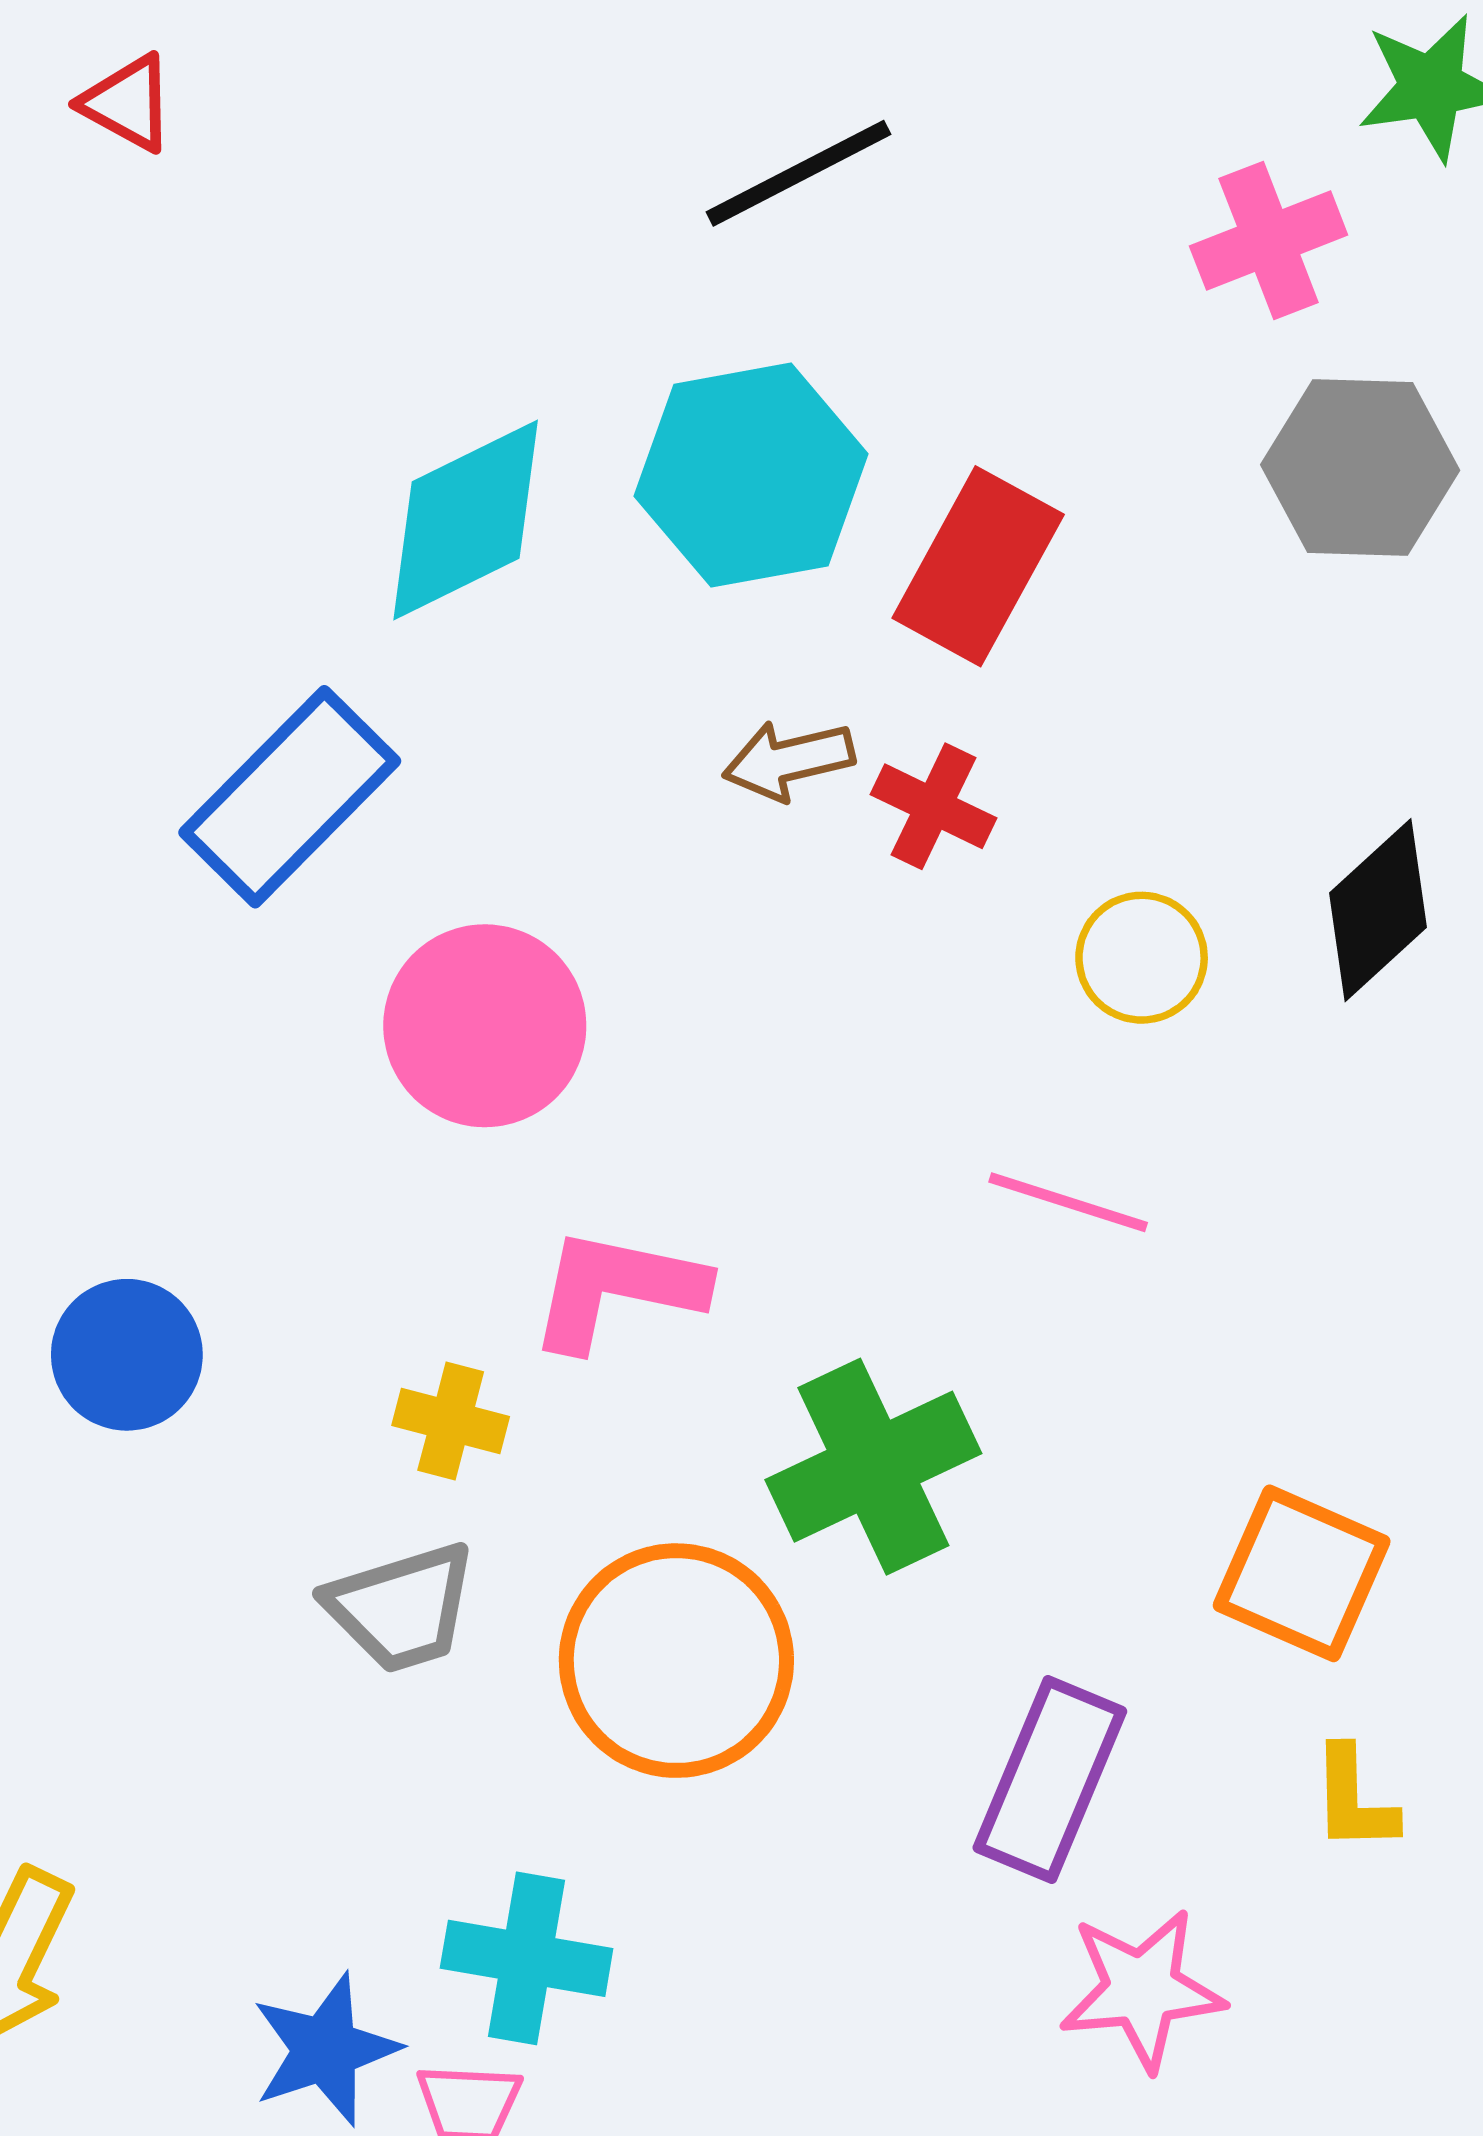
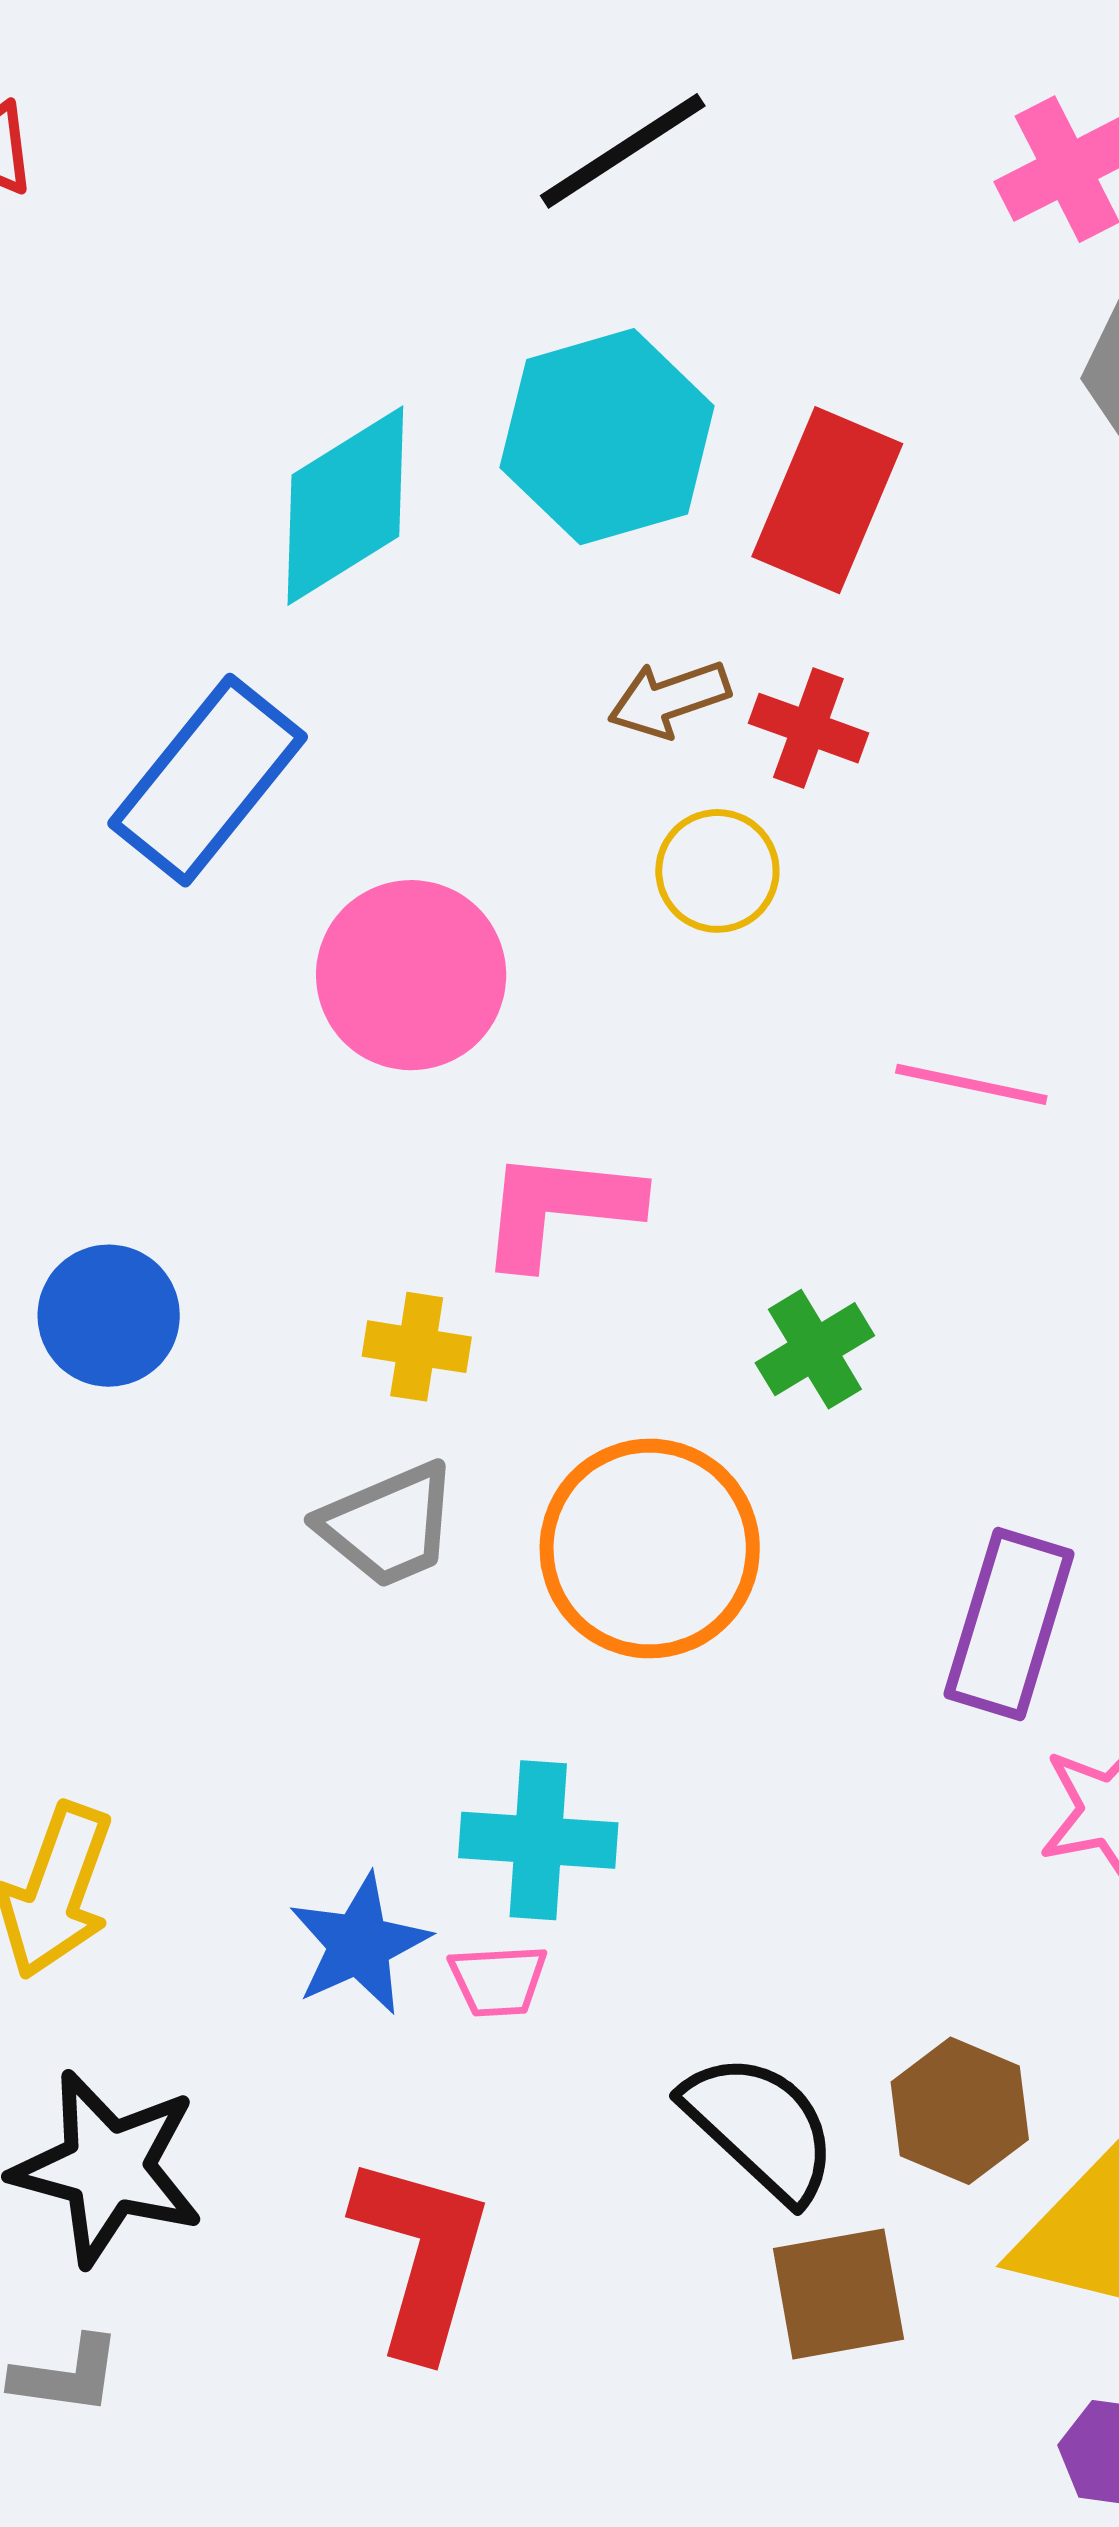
yellow circle: (1142, 958) -> (717, 871), moved
green cross: (873, 1467) -> (815, 1349), size x0.6

